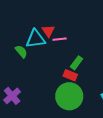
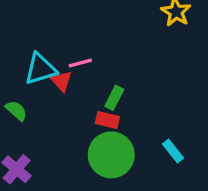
red triangle: (48, 31) -> (61, 81), moved
green semicircle: (21, 52) -> (16, 111), moved

